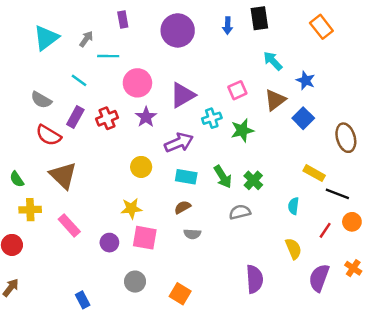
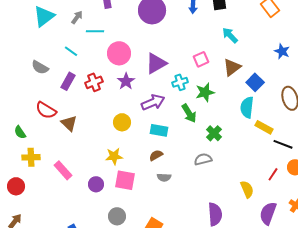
blue star: (306, 80) -> (282, 51), moved
red semicircle: (48, 135) -> (46, 110), moved
brown triangle: (63, 176) -> (69, 123), moved, size x0.7
green arrow: (223, 177) -> (189, 113), moved
cyan semicircle: (293, 206) -> (247, 107), moved, size x1.5

